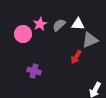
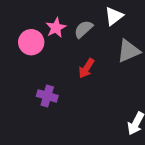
white triangle: (78, 24) -> (114, 16), moved, turned -40
red arrow: (76, 57) -> (86, 68), moved

